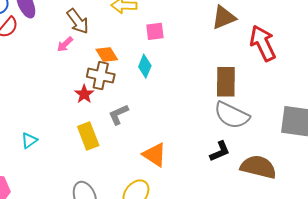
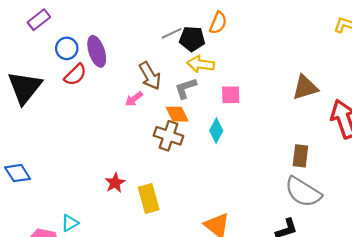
brown rectangle: (226, 82) -> (300, 156), size x0.7
red star: (84, 94) -> (115, 183), moved
gray L-shape: (118, 114) -> (186, 88), moved
cyan triangle: (29, 140) -> (70, 223), moved

